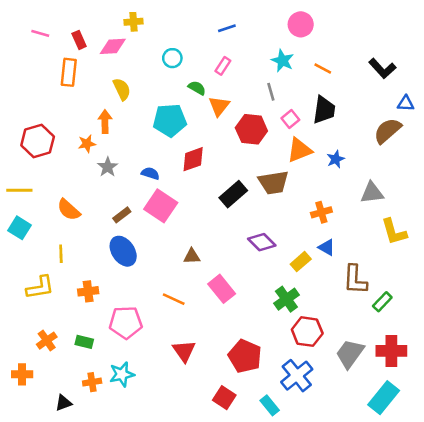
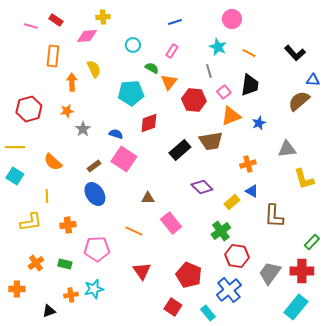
red rectangle: (79, 40) -> (56, 20), moved, turned -32
orange arrow: (105, 122) -> (72, 82), moved
green rectangle: (382, 302) -> (312, 242), moved

